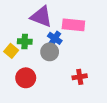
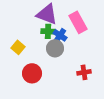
pink rectangle: (73, 25) -> (78, 22), turned 55
green cross: (25, 42) -> (48, 31), moved

